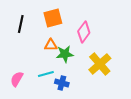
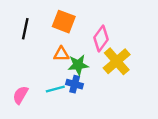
orange square: (53, 18) -> (64, 22), turned 36
yellow cross: (100, 64) -> (117, 61), moved
blue cross: (62, 83) -> (75, 84), moved

